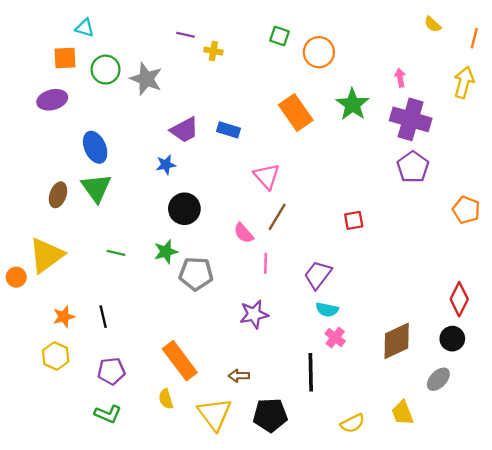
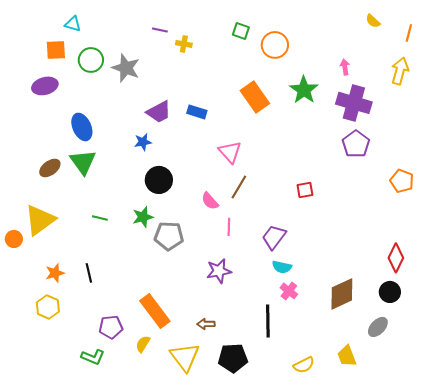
brown ellipse: (58, 195) -> (50, 168), turned 35
purple pentagon: (111, 371) -> (111, 327), moved
yellow semicircle: (166, 399) -> (143, 344), turned 48

